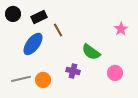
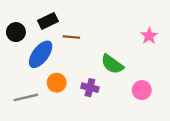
black circle: (13, 14) -> (16, 32), moved
brown line: (58, 30) -> (71, 37), turned -56
orange circle: (43, 80) -> (57, 83), moved

